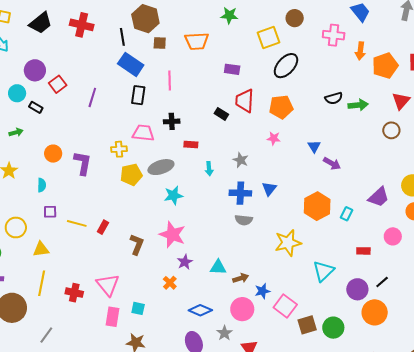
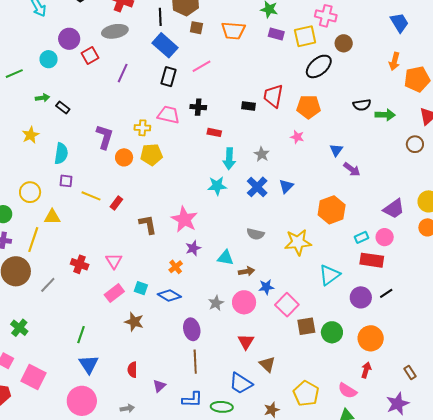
brown circle: (295, 18) -> (344, 43), moved
pink cross: (334, 35) -> (326, 16), moved
purple rectangle: (232, 69) -> (276, 34), moved
pink line: (170, 81) -> (201, 66), turned 54
black rectangle: (36, 107) -> (63, 107), moved
black rectangle: (221, 114) -> (248, 106), turned -32
orange circle: (53, 154) -> (124, 157), moved
gray ellipse: (161, 167) -> (115, 31), moved
cyan arrow: (209, 169) -> (229, 159), size x1.5
cyan semicircle: (42, 185) -> (61, 153), size x1.5
blue cross: (240, 193) -> (257, 187), turned 35
cyan star: (173, 195) -> (217, 186), moved
cyan rectangle: (347, 214) -> (361, 237), moved, turned 32
gray semicircle: (244, 220) -> (255, 234), moved
pink circle: (393, 236) -> (385, 237), moved
brown L-shape: (137, 244) -> (148, 225), turned -40
red rectangle: (363, 251) -> (372, 260), size x1.6
yellow line: (42, 283) -> (33, 240), moved
pink triangle: (108, 285) -> (114, 261), size x0.7
blue diamond: (200, 310) -> (169, 295), moved
orange circle: (375, 312) -> (371, 338), moved
pink rectangle: (112, 317) -> (114, 293), turned 36
gray star: (224, 333) -> (216, 303), moved
gray line: (46, 335) -> (48, 285), moved

